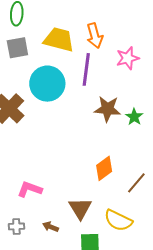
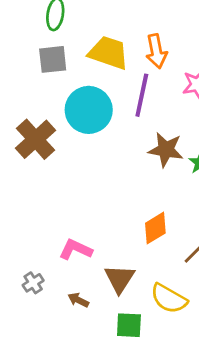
pink L-shape: (30, 189) -> (76, 250), moved
gray cross: (16, 226) -> (33, 283), moved, turned -35

